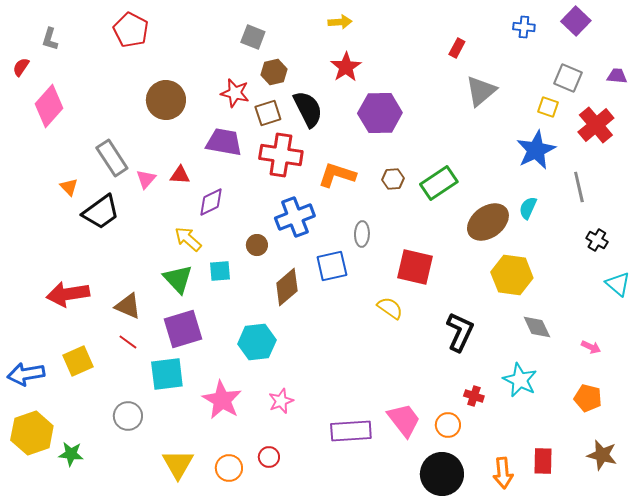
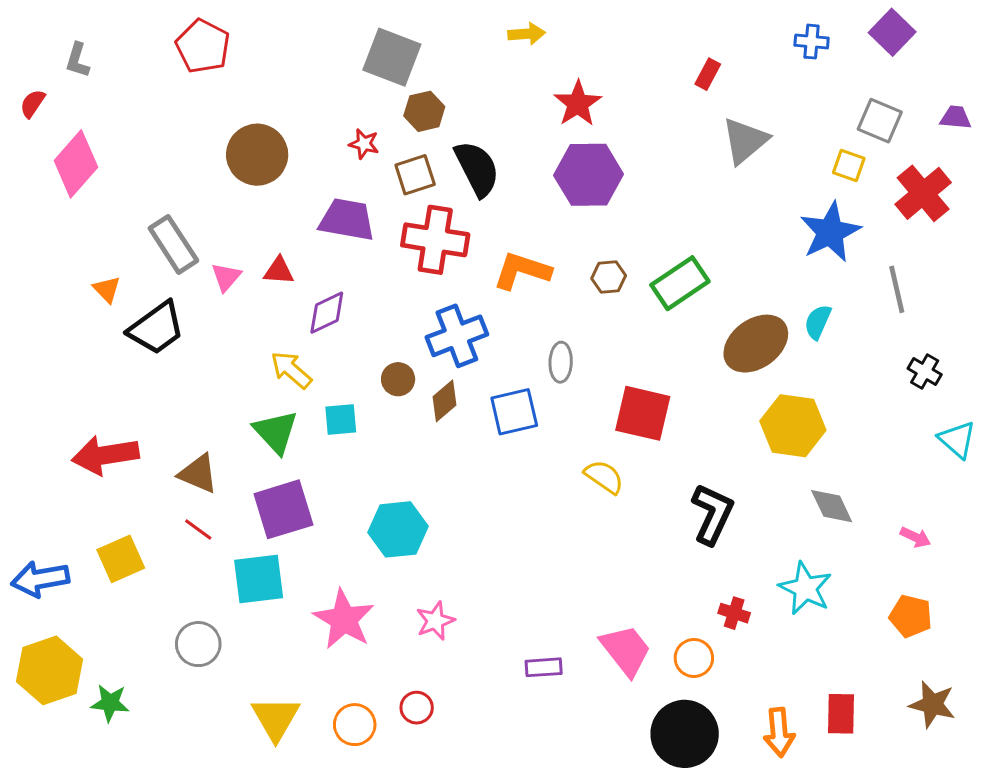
gray square: (253, 37) -> (392, 57), size x1.5
red star: (346, 67) -> (578, 104), moved
red star: (235, 93) -> (364, 144), size x0.7
brown diamond: (287, 287) -> (445, 401), moved, size x0.7
purple rectangle: (351, 431) -> (544, 667), size x0.6

